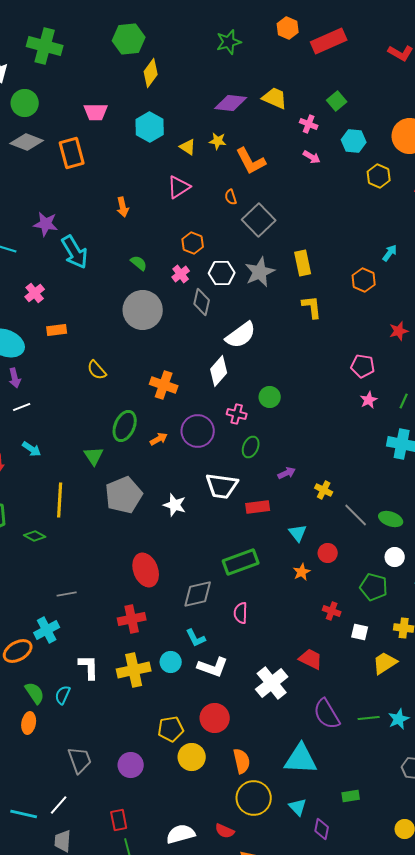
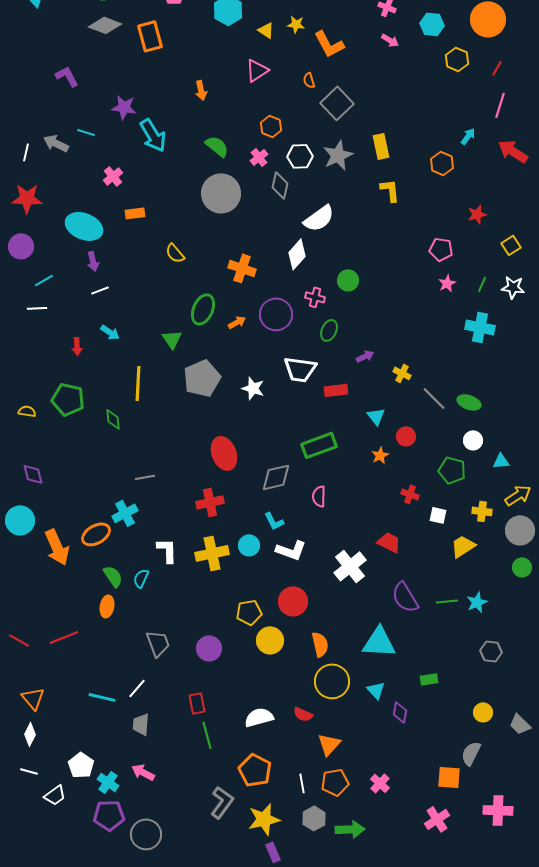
green semicircle: (139, 263) -> (217, 146), size x1.4
green diamond: (35, 536) -> (113, 419), turned 55

